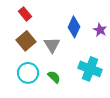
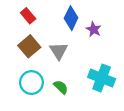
blue diamond: (74, 27) -> (71, 18), moved
purple star: (100, 30) -> (94, 29), moved

